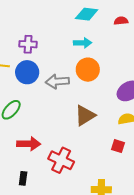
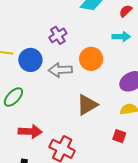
red semicircle: (121, 21) -> (126, 11), turned -40
cyan arrow: (83, 43) -> (121, 37), moved
purple cross: (28, 44) -> (58, 35), moved, turned -36

